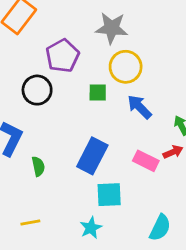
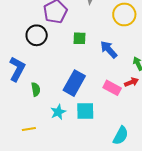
yellow circle: (126, 67) -> (124, 14), moved
cyan star: (91, 228) -> (58, 112), moved

